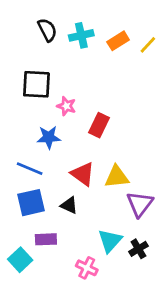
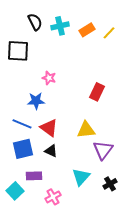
black square: (36, 84) -> (18, 51), moved
red rectangle: (99, 125) -> (97, 92), moved
red triangle: (83, 174) -> (49, 128), moved
black cross: (138, 249) -> (110, 184), moved
pink cross: (87, 268) -> (53, 197), moved, turned 35

